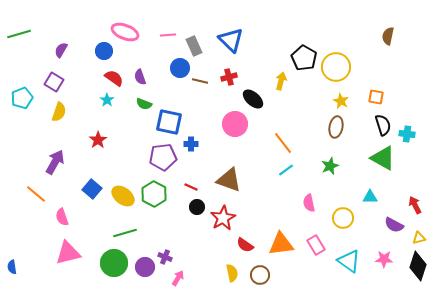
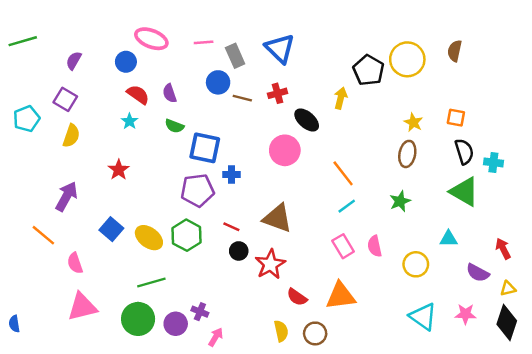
brown semicircle: (388, 36) -> (455, 51), moved
yellow circle: (336, 67) -> (407, 59), moved
pink rectangle: (316, 245) -> (343, 246), moved

